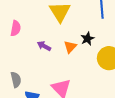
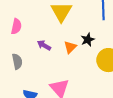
gray semicircle: (16, 80) -> (17, 62), moved

